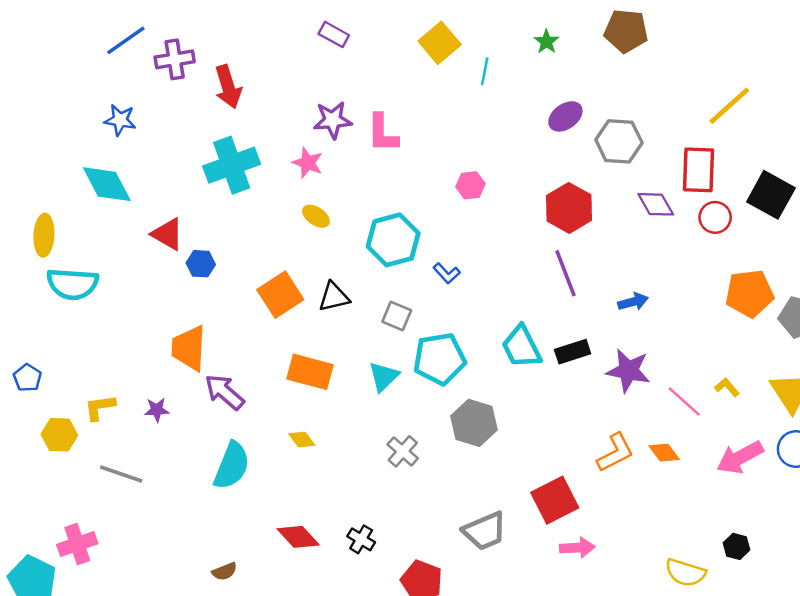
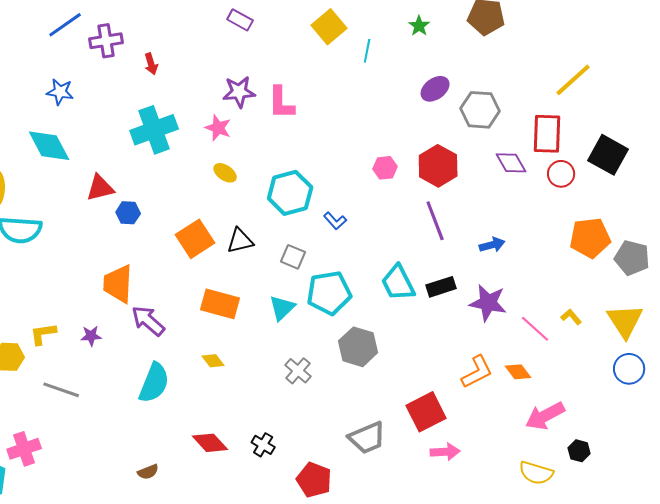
red arrow: (228, 87) -> (151, 64), size x0.6
pink hexagon: (470, 185) -> (385, 168), moved
red triangle: (167, 234) -> (100, 188), turned -44
pink arrow: (740, 457) -> (545, 416), moved

